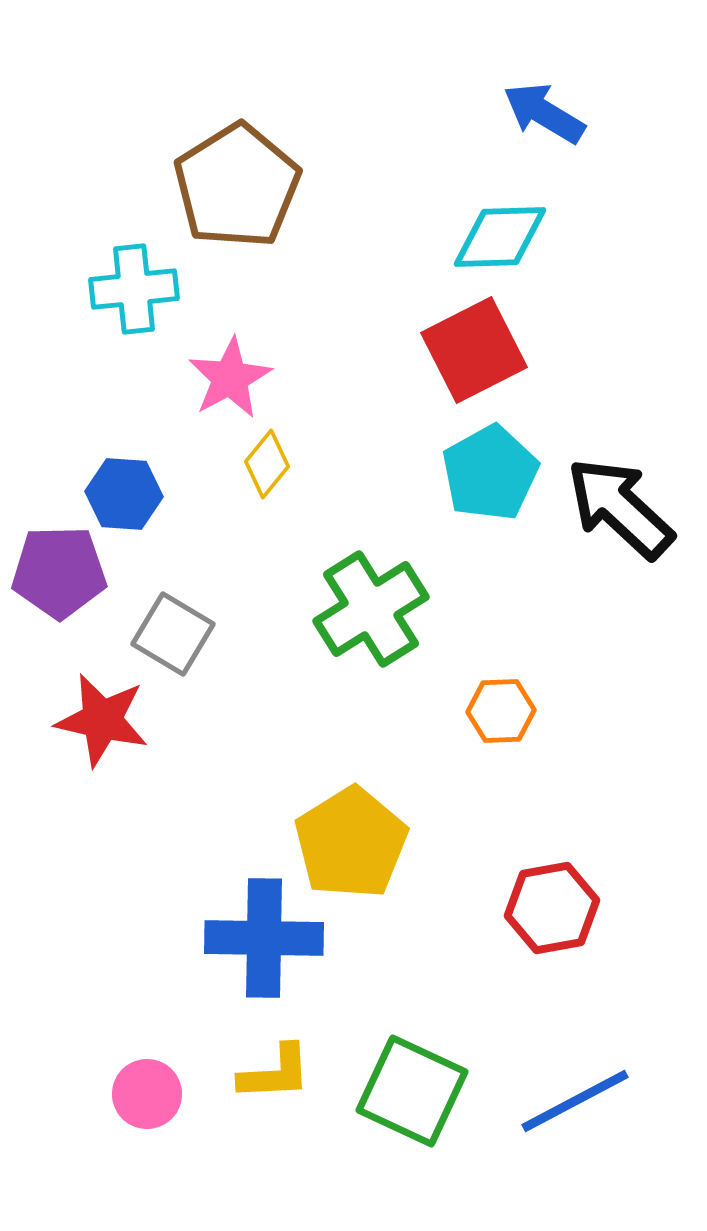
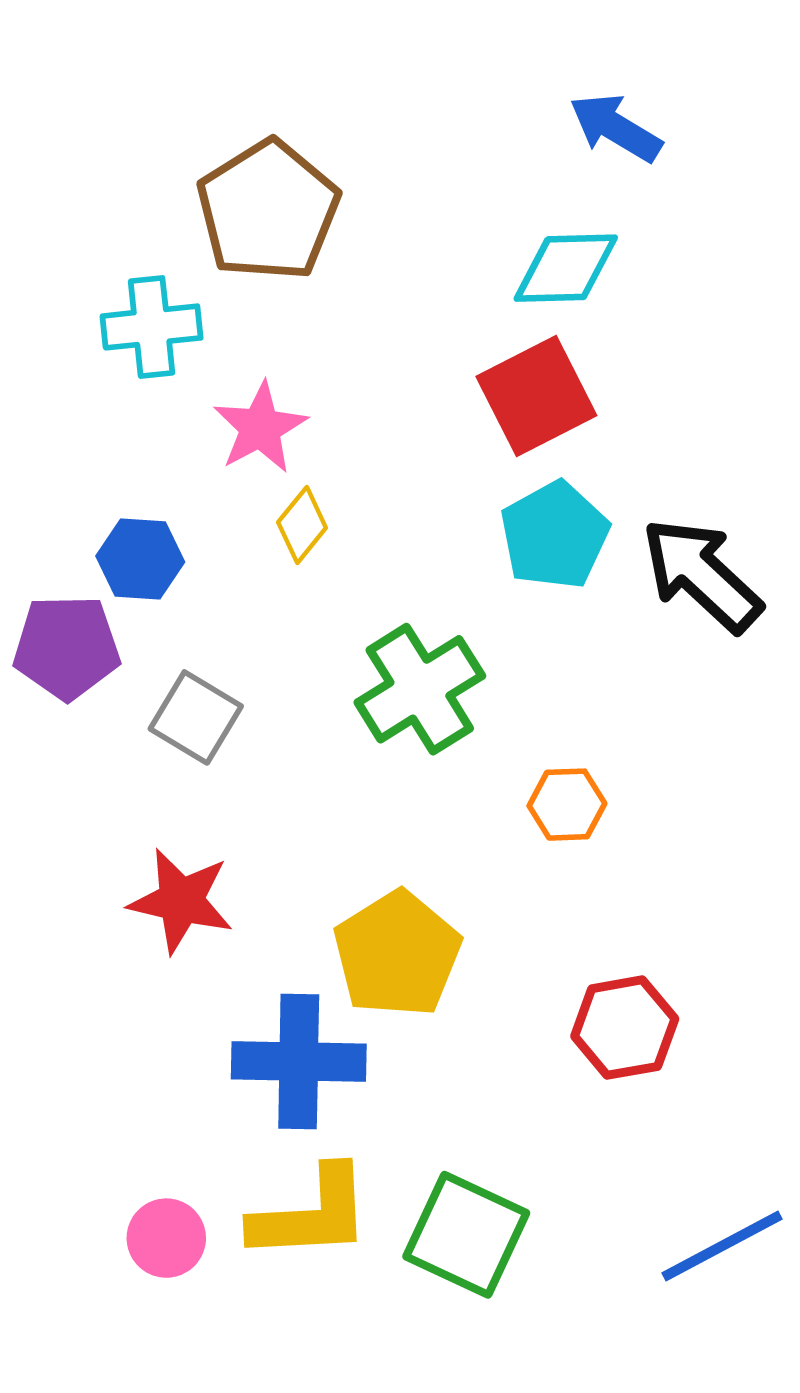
red star: (102, 720) -> (181, 901), moved
yellow L-shape: (275, 1073) -> (311, 1214), size x1.5
blue line: (575, 1101) -> (722, 1246), moved

